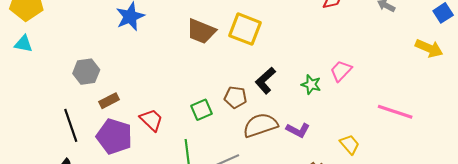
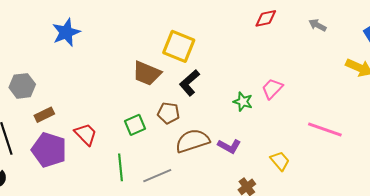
brown trapezoid: (201, 31) -> (147, 73), moved
black L-shape: (265, 80) -> (189, 83), moved

